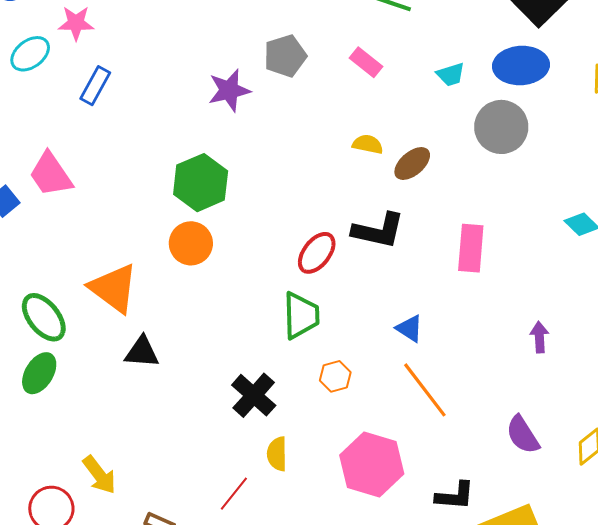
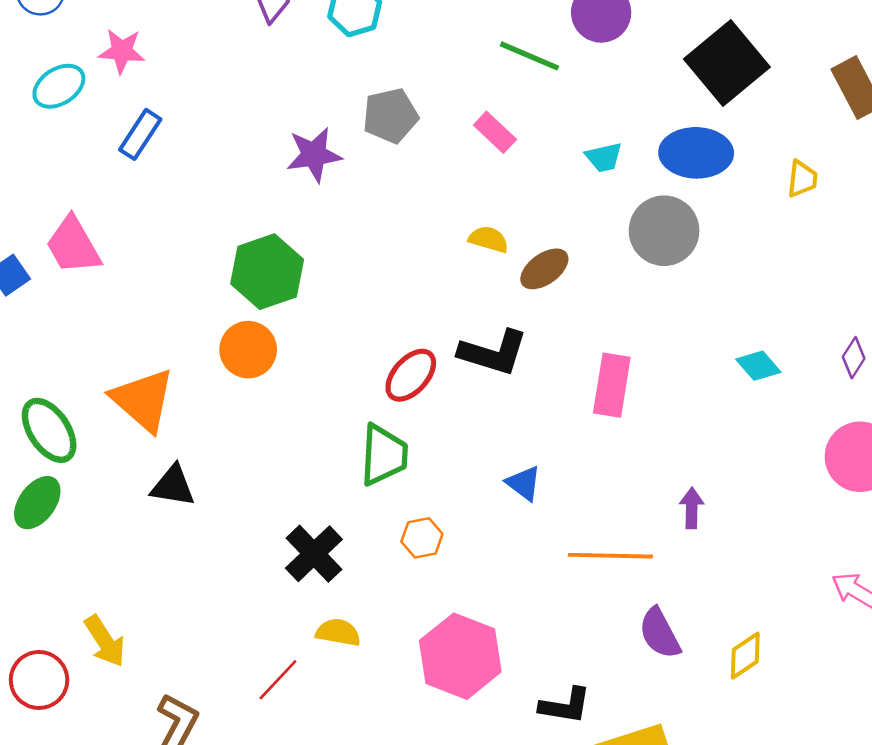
orange line: (425, 390) -> (610, 556), moved, turned -56
yellow semicircle: (277, 454) -> (338, 632), turned 96

